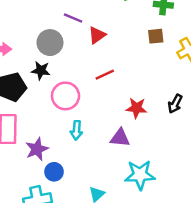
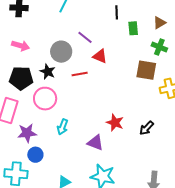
red triangle: (97, 35) -> (100, 56), turned 42
brown square: (156, 36) -> (146, 70), size x1.5
red line: (105, 75) -> (80, 74), moved
pink circle: (65, 96) -> (45, 99), moved

